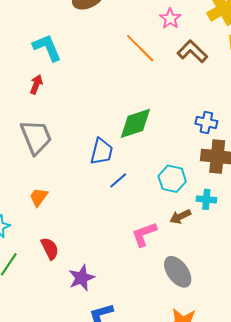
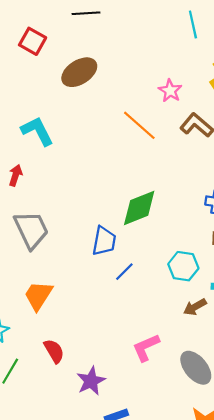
red arrow: (36, 84) -> (15, 175), moved
orange trapezoid: (39, 197) -> (38, 295), size x1.4
pink L-shape: (144, 234) -> (146, 348), moved

